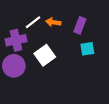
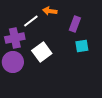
orange arrow: (53, 22) -> (50, 11), moved

